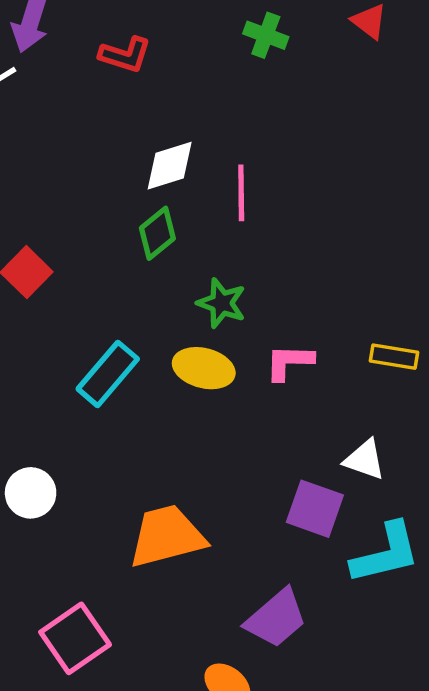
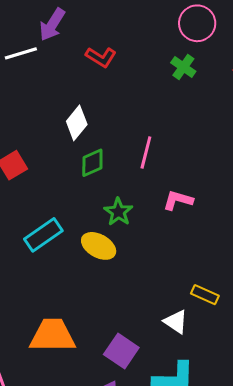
white diamond: (170, 166) -> (77, 123), moved, turned -48
yellow rectangle: (394, 357) -> (205, 295), moved
pink L-shape: (289, 362) -> (178, 200), moved
purple square: (315, 509) -> (121, 351), moved

